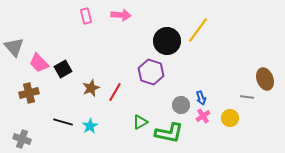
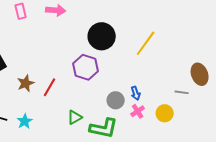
yellow line: (198, 30) -> (146, 43), moved

